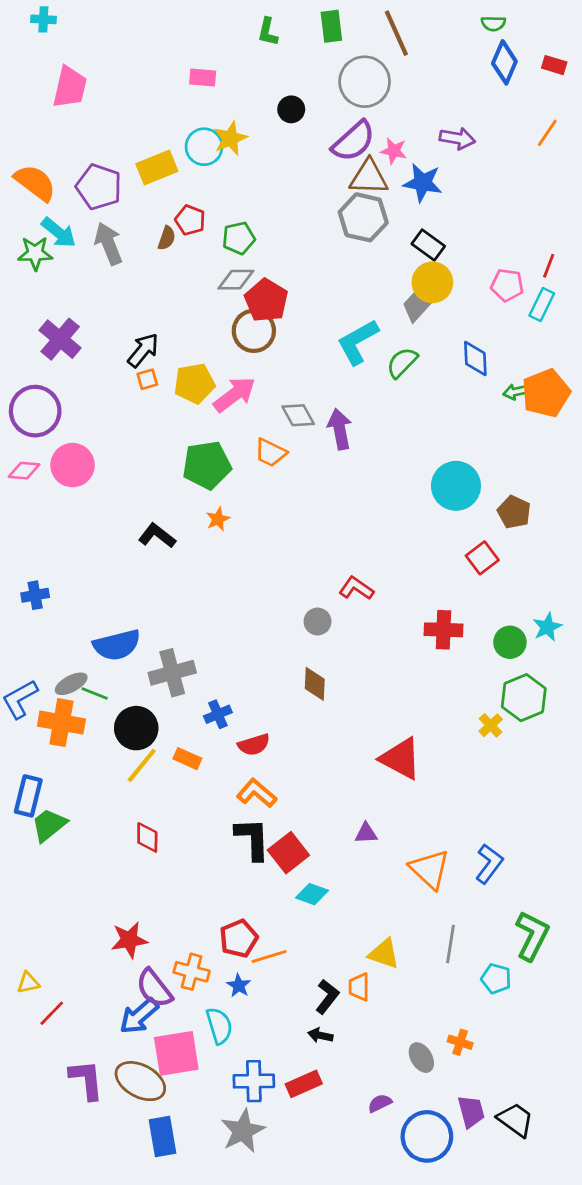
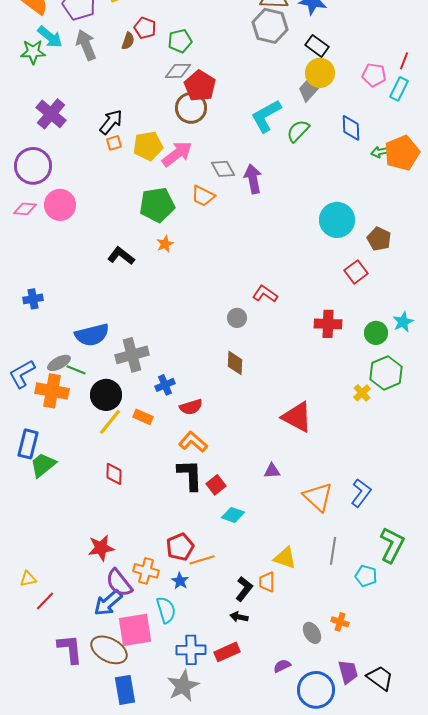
red square: (288, 853) -> (216, 485), size x0.7

